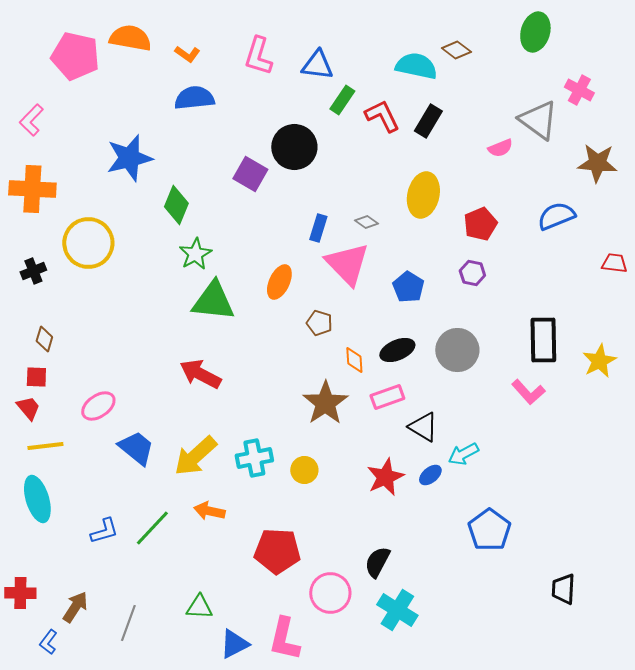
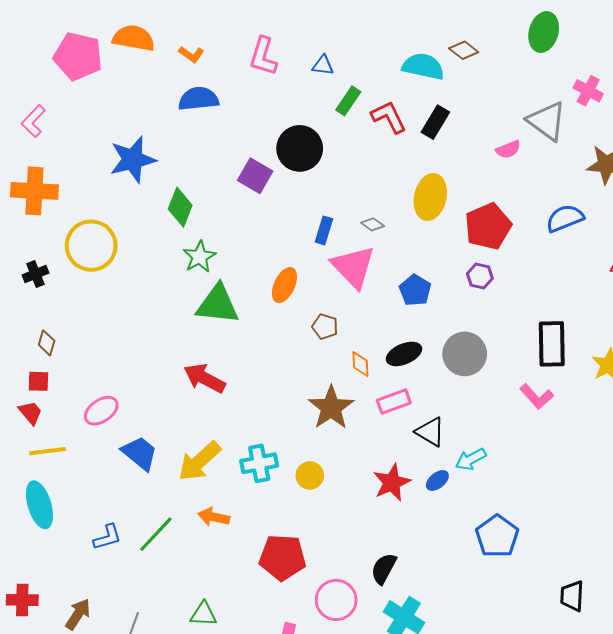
blue triangle: (317, 65) -> (323, 65), size x0.7
red pentagon: (480, 224) -> (488, 226), size x1.4

